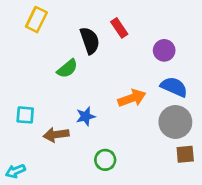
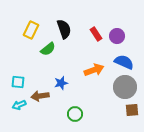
yellow rectangle: (36, 20) -> (31, 30), moved
red rectangle: (119, 28) -> (96, 34), moved
cyan arrow: (15, 171) -> (19, 105), moved

